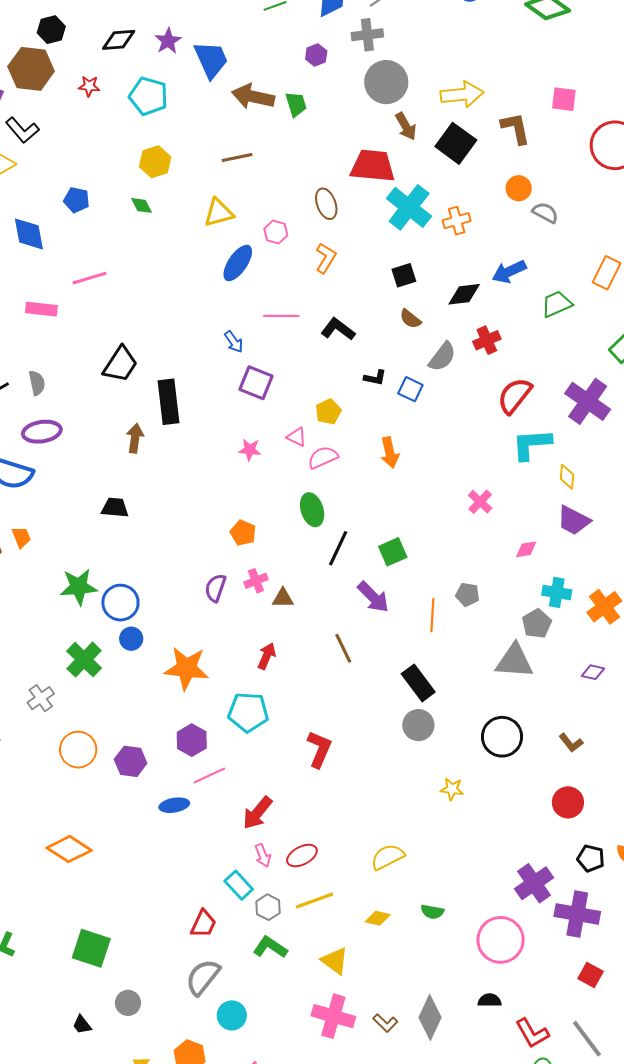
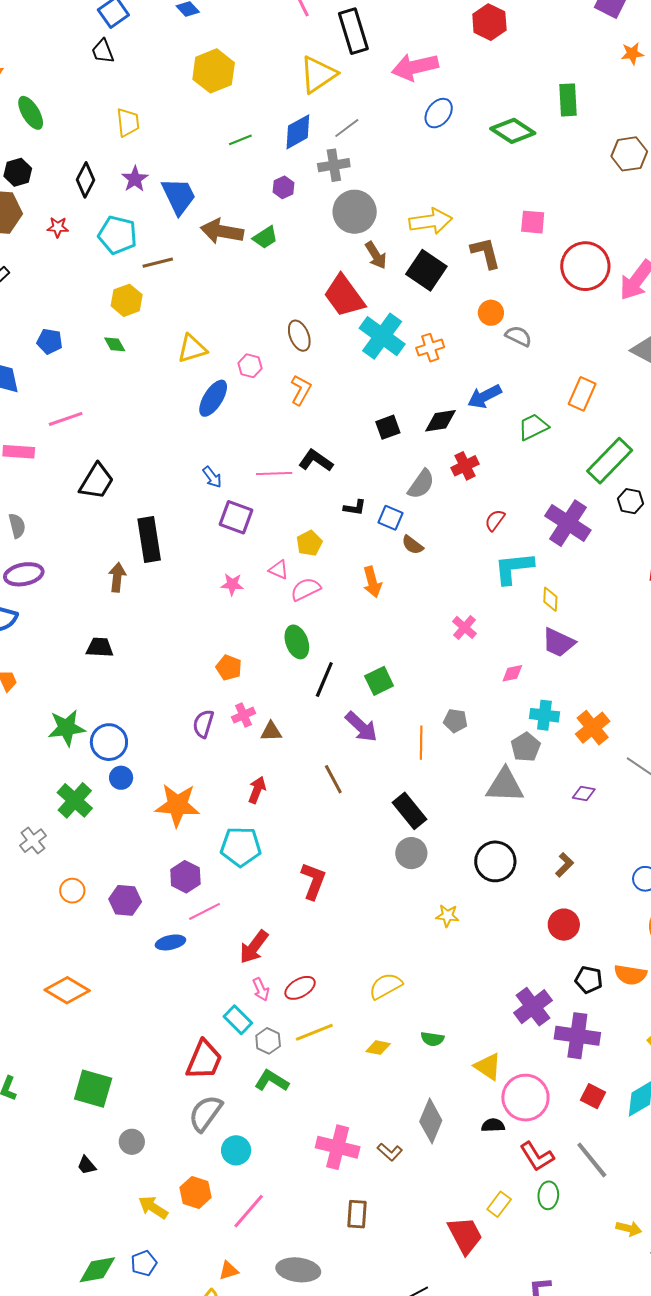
black diamond: (119, 40) -> (85, 180), turned -56
green trapezoid: (296, 104) -> (265, 237), turned 76
brown line: (237, 158) -> (158, 263), moved
red trapezoid: (373, 166) -> (344, 296), turned -129
black square: (404, 275) -> (388, 427), moved
pink line: (281, 316) -> (274, 473), moved
brown semicircle: (410, 319) -> (412, 545), moved
black trapezoid: (120, 364) -> (97, 481), moved
red semicircle: (515, 396) -> (495, 520), size x0.6
brown L-shape: (571, 743) -> (564, 865), turned -95
orange circle: (78, 750) -> (72, 891), size x0.7
red trapezoid: (203, 924) -> (204, 1060), size x1.4
pink circle: (501, 940) -> (525, 1098), moved
yellow triangle: (335, 961) -> (488, 1066), moved
gray diamond: (430, 1017) -> (431, 1121), moved

